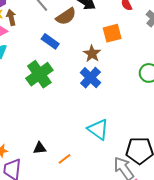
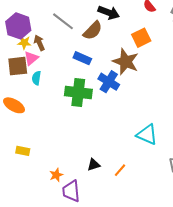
brown star: (92, 54) -> (126, 62), size x1.5
green cross: (39, 74) -> (78, 93), turned -36
blue cross: (90, 78) -> (109, 82), moved

